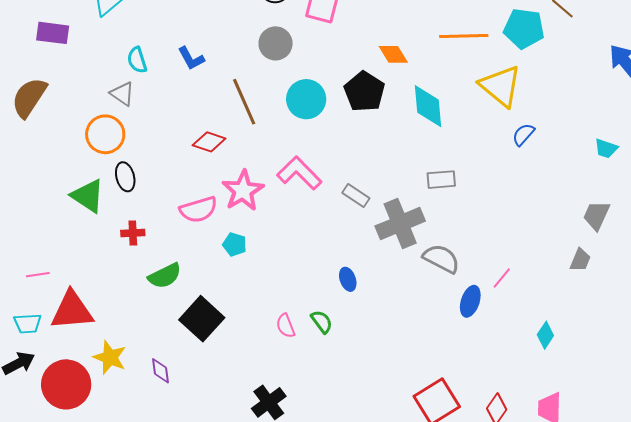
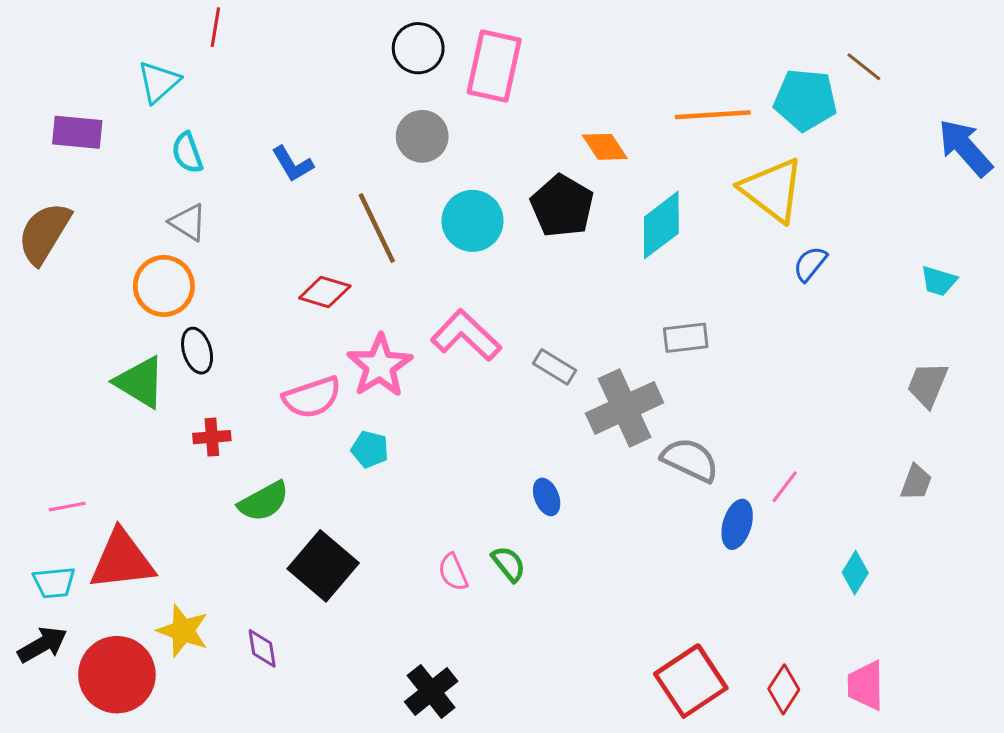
cyan semicircle: (137, 60) -> (187, 153), moved
cyan diamond: (428, 106) -> (661, 225), turned 60
gray trapezoid: (580, 260) -> (916, 482), moved

